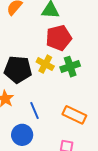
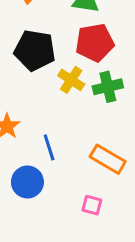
black pentagon: (18, 69) -> (35, 50), moved

